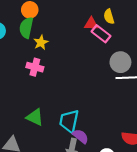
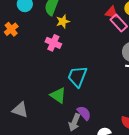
green triangle: (35, 117) -> (58, 95), moved
cyan trapezoid: (69, 121) -> (77, 76), moved

